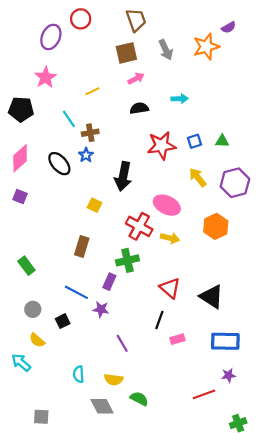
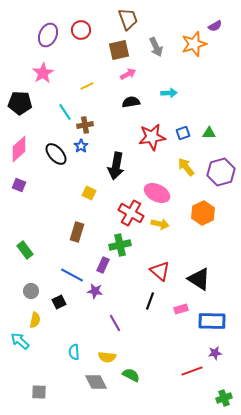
red circle: (81, 19) -> (81, 30), moved
pink rectangle: (177, 339) -> (181, 309), moved
yellow semicircle: (37, 340) -> (35, 320), turned -119

